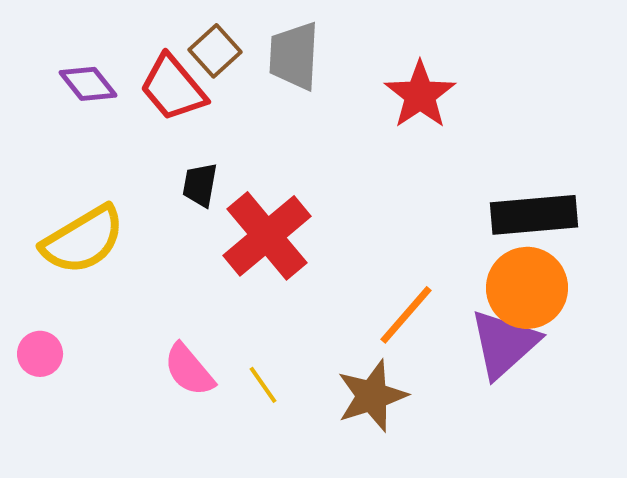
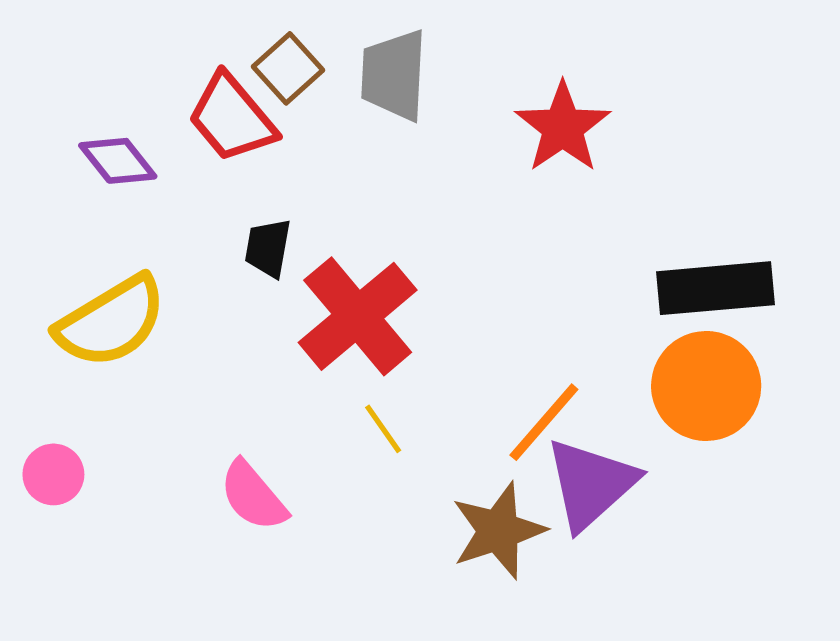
purple diamond: (88, 84) -> (118, 161), moved
purple triangle: (504, 344) -> (591, 484), moved
yellow line: (263, 385) -> (383, 429), moved

